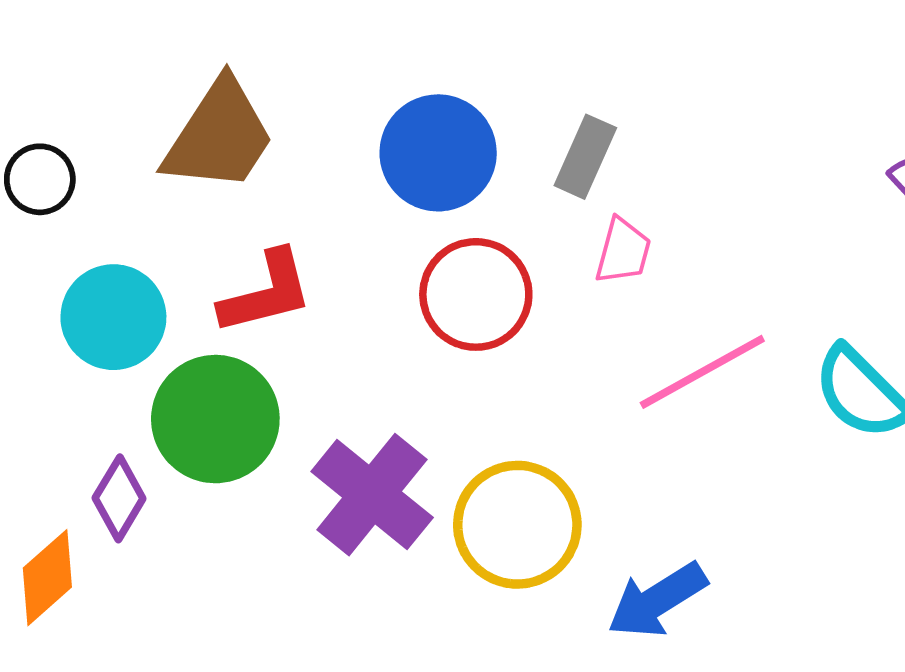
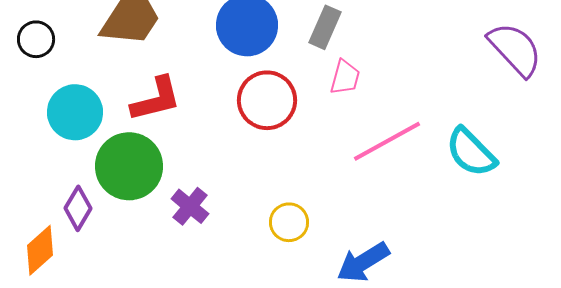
purple cross: (372, 495) -> (190, 206), moved, size x0.6
yellow circle: (517, 525) -> (289, 222), size x0.6

